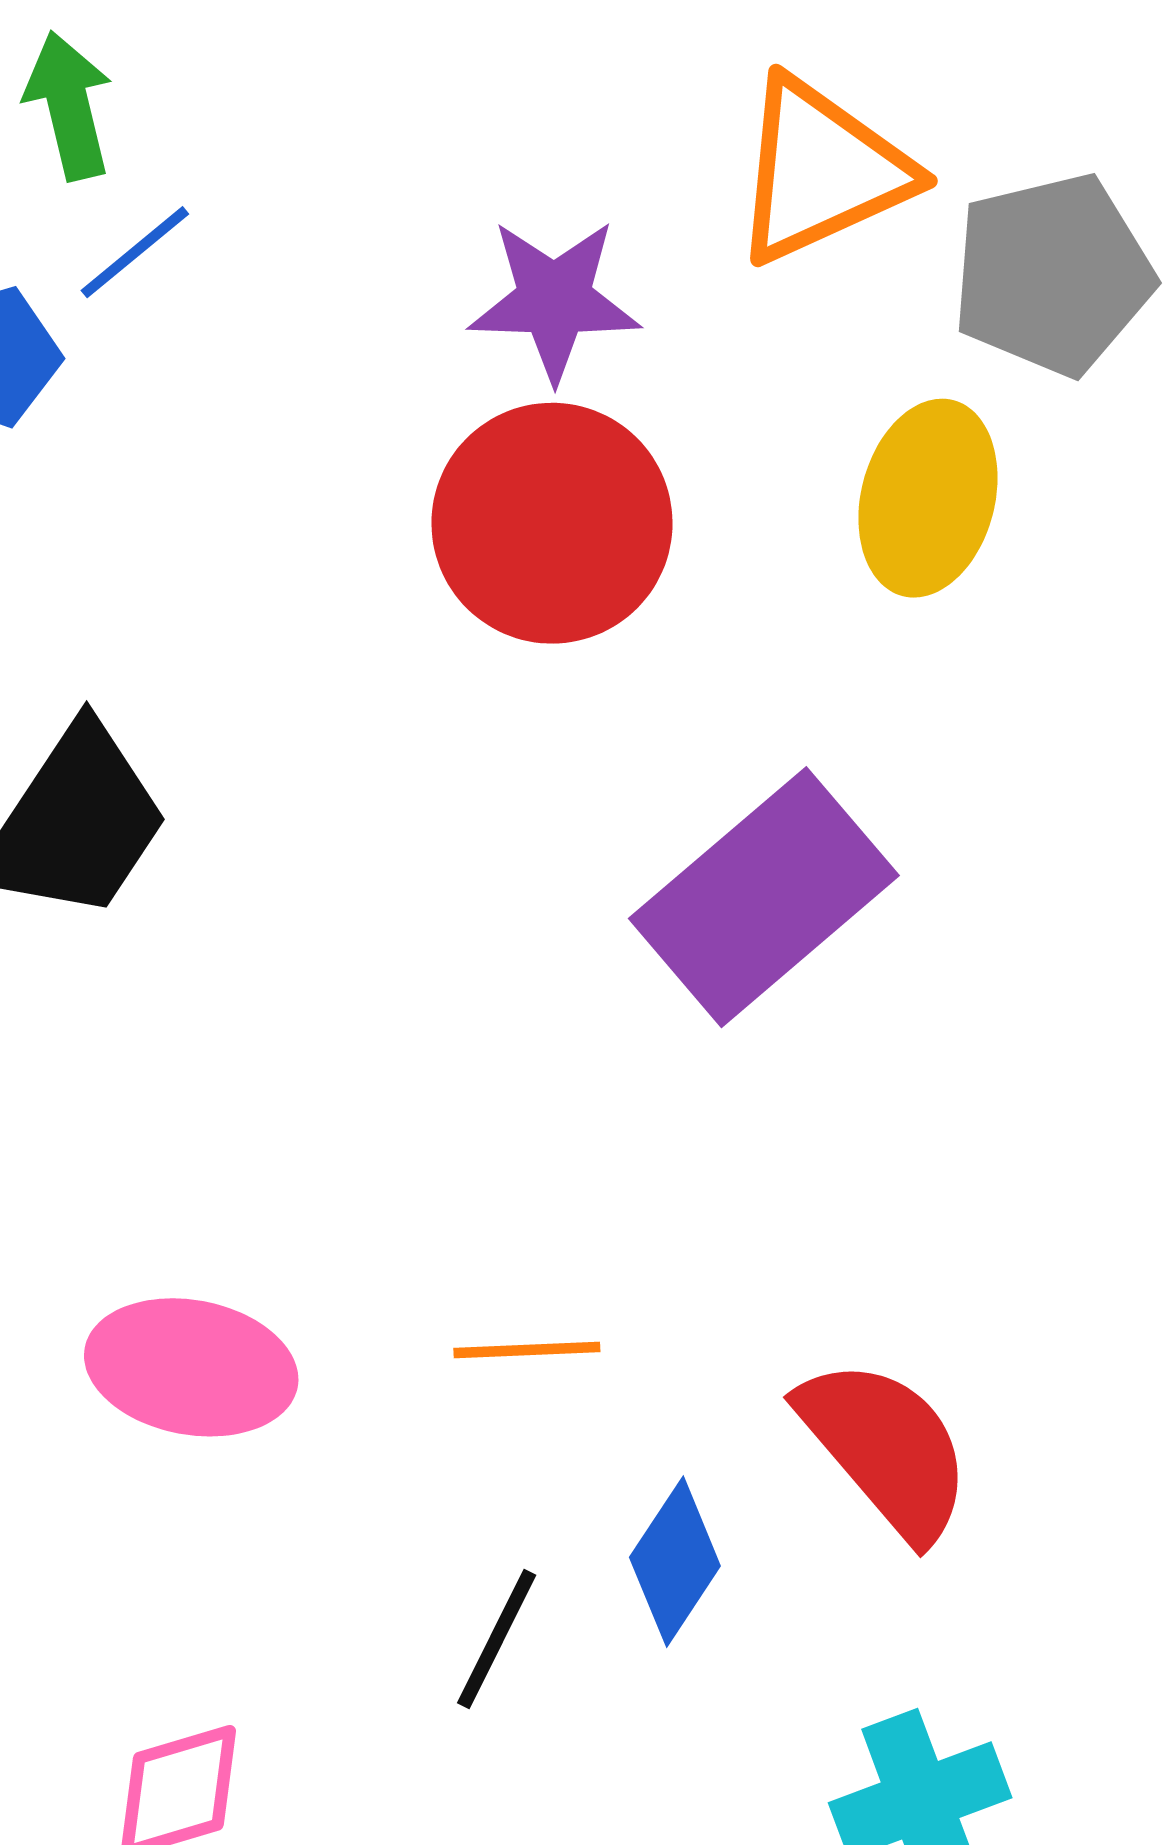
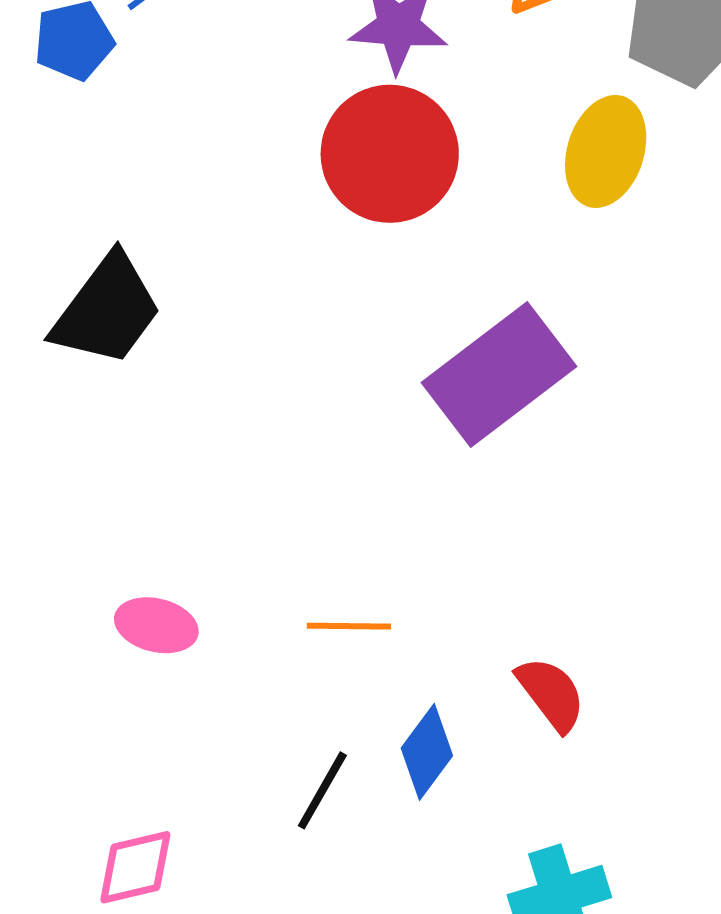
pink ellipse: (191, 1367) -> (156, 625), size x0.7
red semicircle: (886, 1448) -> (551, 694), size x0.7

